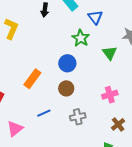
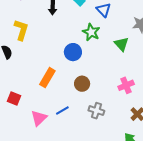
blue circle: (67, 63) -> (73, 52), moved
gray cross: (78, 117) -> (96, 111), turned 35
pink triangle: (15, 129) -> (39, 118), moved

